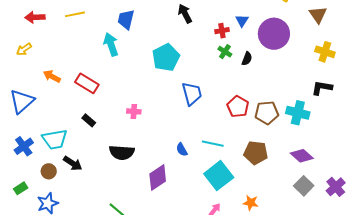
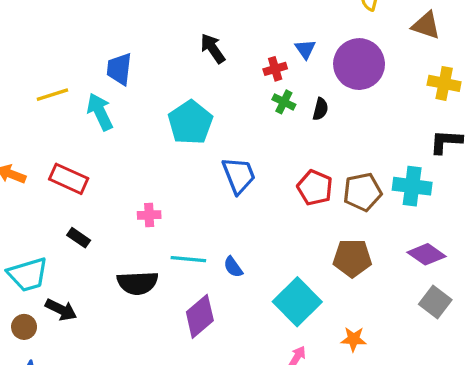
yellow line: (75, 14) -> (52, 95), moved
brown triangle: (318, 15) -> (426, 25), turned -30
cyan line: (213, 144) -> (188, 259), moved

